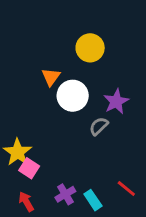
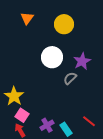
orange triangle: (51, 77) -> (27, 18), moved
pink square: (29, 168) -> (22, 115), moved

